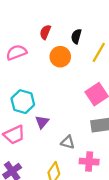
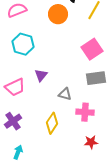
cyan hexagon: (23, 102) -> (23, 44), moved

